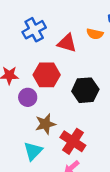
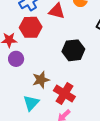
red hexagon: (47, 75) -> (31, 27), moved
purple circle: (28, 97) -> (16, 59), moved

